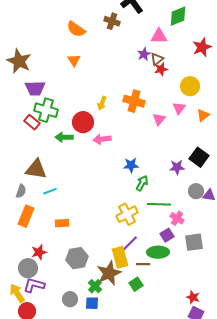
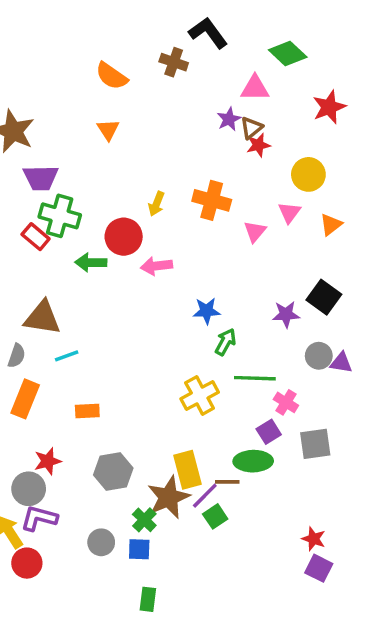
green diamond: (178, 16) -> (288, 54), turned 65
purple line: (130, 243) -> (205, 496), moved

